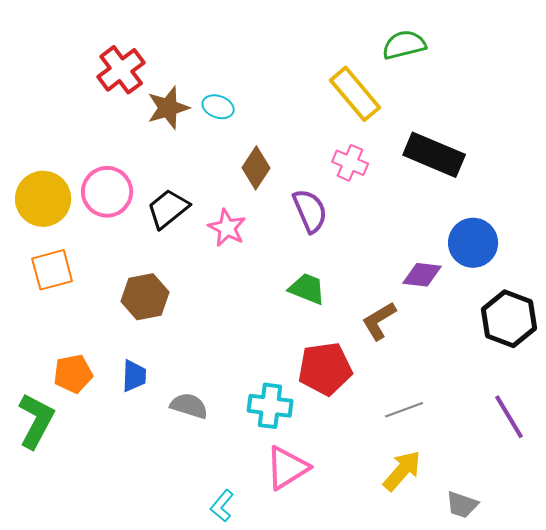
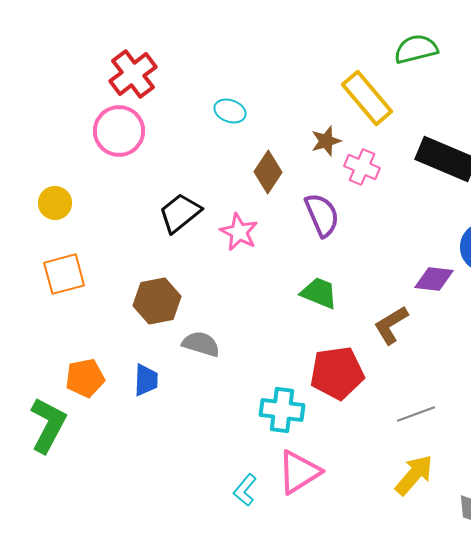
brown star: (168, 108) -> (326, 141), moved, size x0.7
pink circle: (107, 192) -> (119, 131), moved
yellow circle: (43, 199) -> (55, 203), size x0.6
gray semicircle: (189, 406) -> (201, 344), moved
cyan L-shape: (222, 506) -> (245, 490), moved

